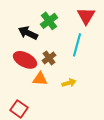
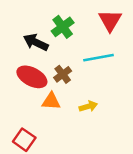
cyan line: (77, 45) -> (99, 58), turned 65

